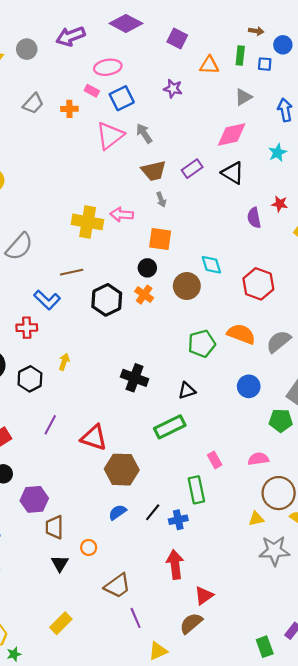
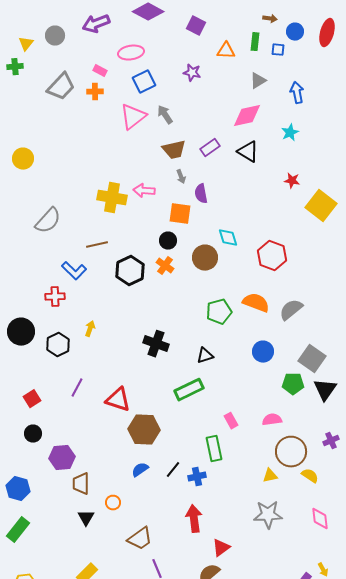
pink rectangle: (92, 91) -> (100, 71), moved
gray trapezoid: (33, 104) -> (61, 87), size x1.4
purple semicircle: (254, 218) -> (201, 194), moved
gray star: (274, 551) -> (268, 515), moved

